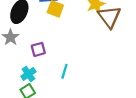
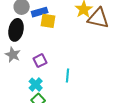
brown triangle: (109, 17) -> (98, 18), turned -30

